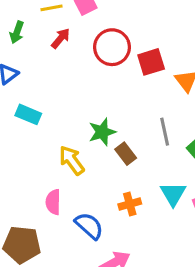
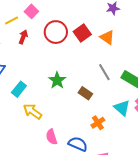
cyan rectangle: (28, 114) -> (19, 89), turned -56
green star: (102, 132) -> (57, 80), moved
yellow arrow: (72, 160) -> (32, 111), moved

